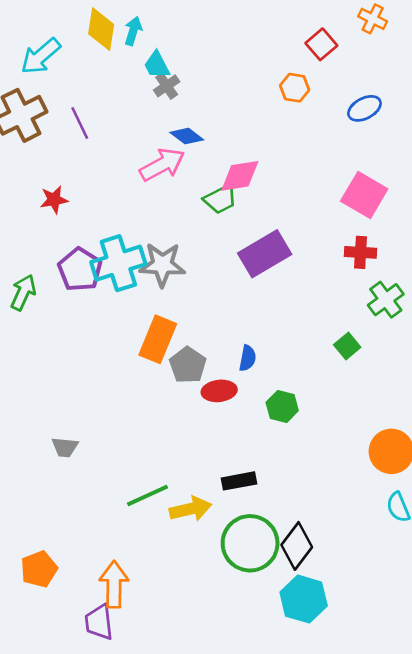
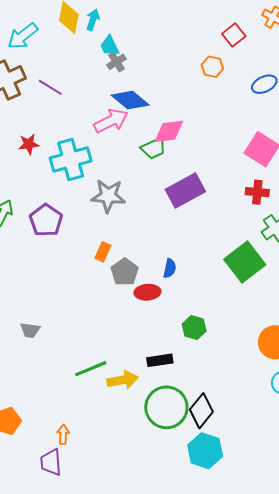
purple line: (80, 123) -> (50, 87), turned -35
blue diamond: (187, 136) -> (130, 100), size x1.5
cyan cross: (118, 263) -> (71, 160), moved
purple pentagon: (80, 270) -> (46, 220), moved
orange rectangle: (158, 339) -> (103, 252), size x0.6
green square: (347, 346) -> (245, 262), size x2.0
green hexagon: (282, 406) -> (194, 328), moved
orange arrow: (114, 584) -> (63, 434), size x0.6

